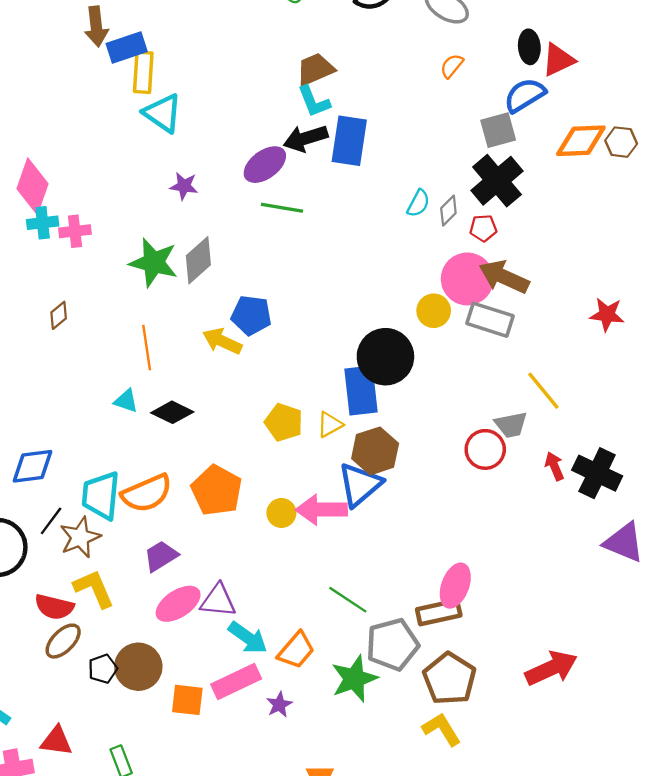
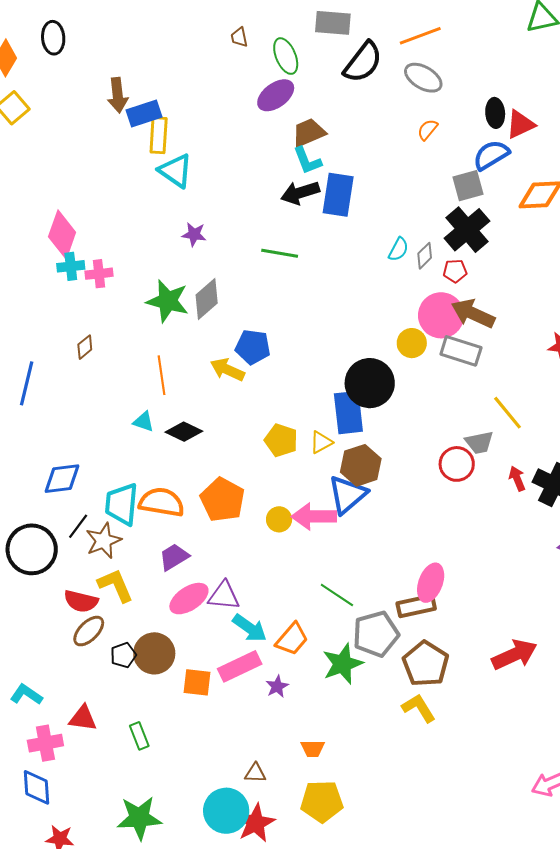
purple ellipse: (265, 165) -> (276, 95), moved
orange semicircle: (147, 493) -> (162, 502), turned -147

